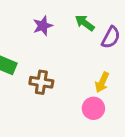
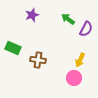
purple star: (43, 26) -> (32, 15), moved

